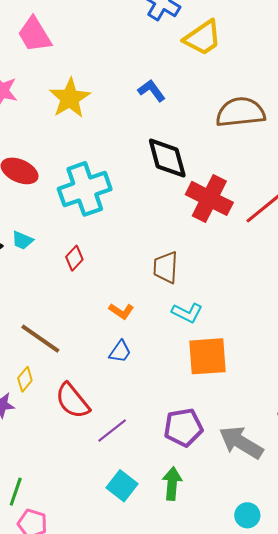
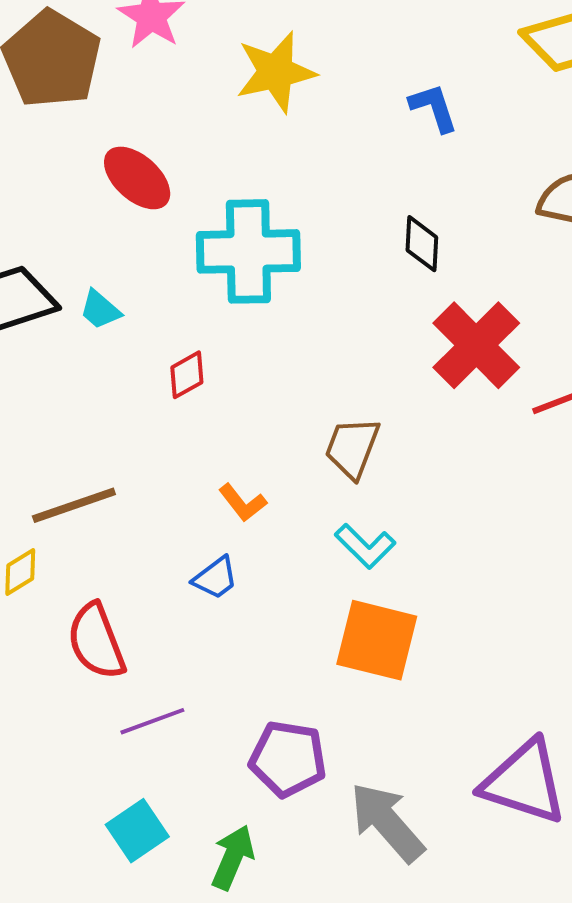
black diamond: (167, 158) -> (422, 244), size x0.6
brown line: (40, 339) -> (74, 505), turned -72

